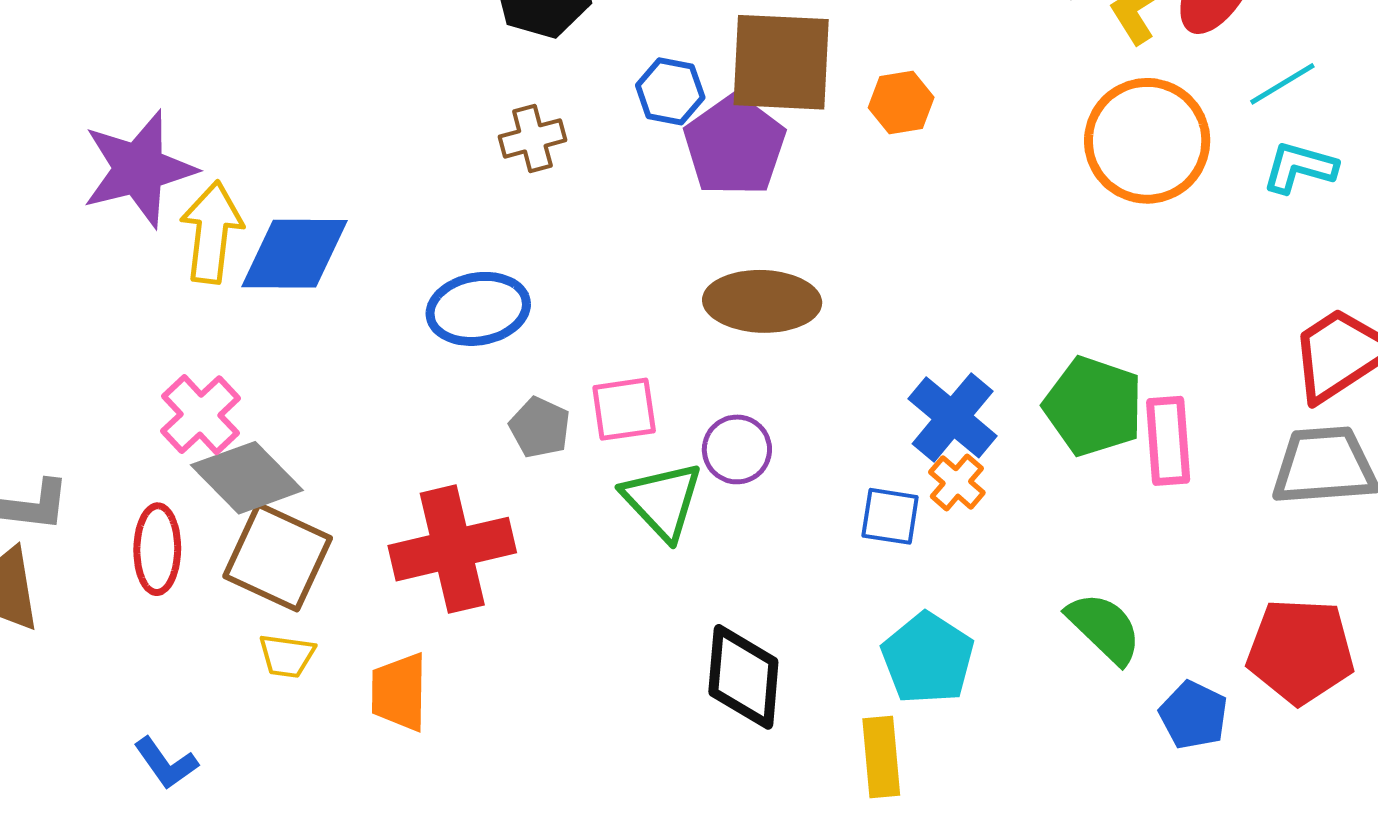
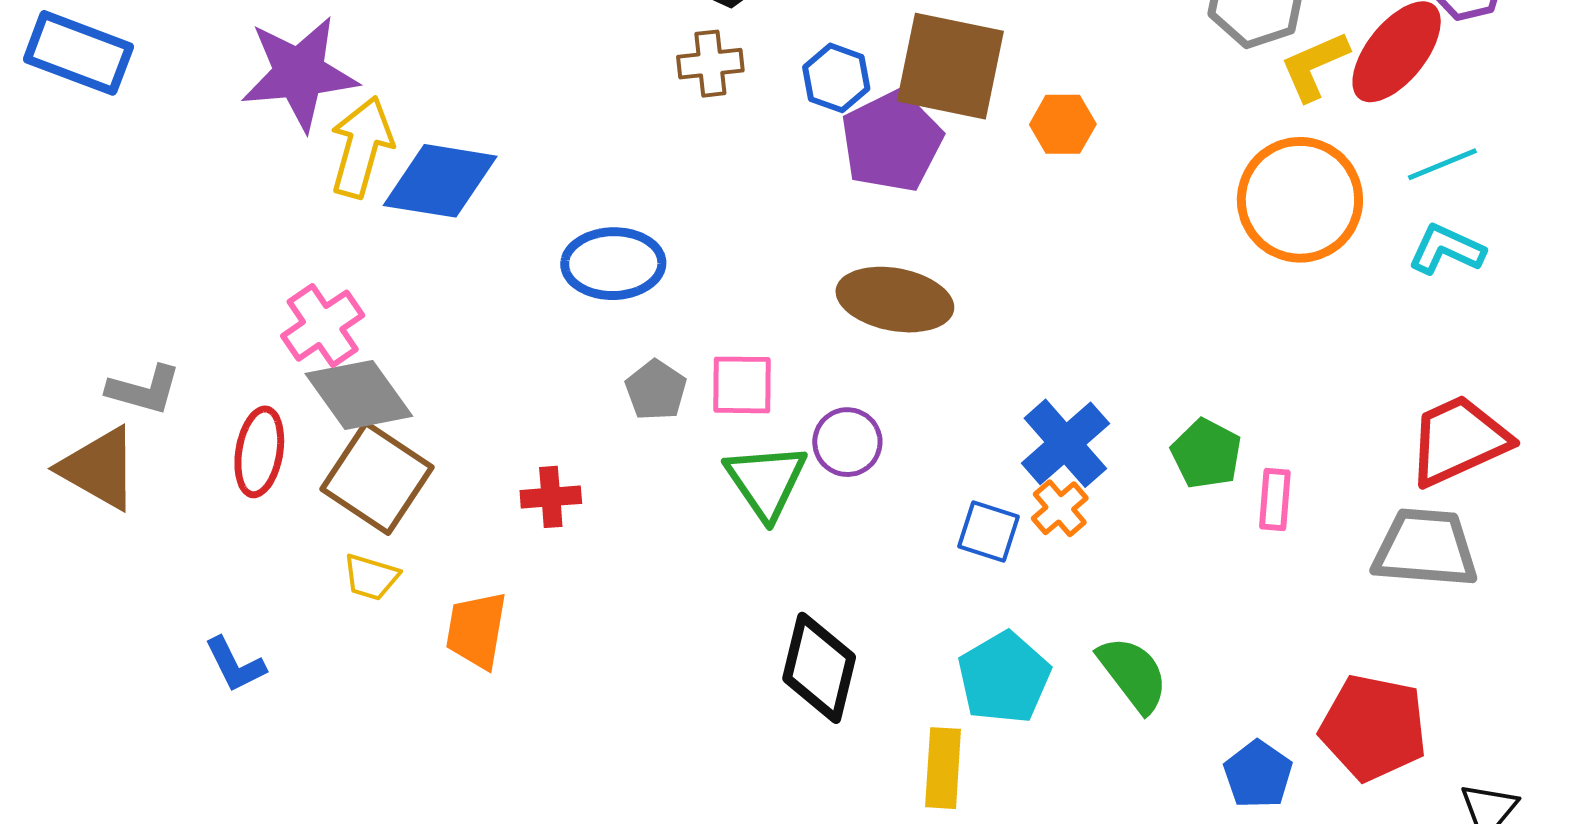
brown cross: (532, 138) -> (710, 64), moved
green pentagon: (1093, 406) -> (1206, 454), size x0.7
pink rectangle: (1168, 441) -> (1275, 500), size x0.7
red cross: (452, 549) -> (551, 497), size x0.5
green semicircle: (1104, 628) -> (1133, 674), moved

